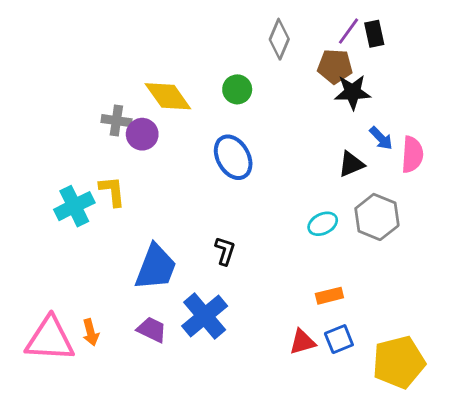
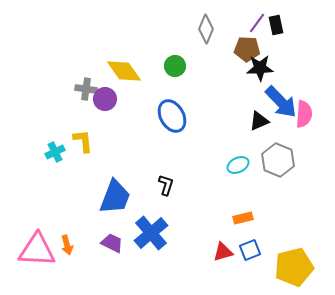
blue arrow: (381, 138) -> (281, 102), size x1.8
cyan cross: (74, 206) -> (55, 152), size x0.7

